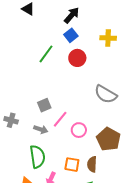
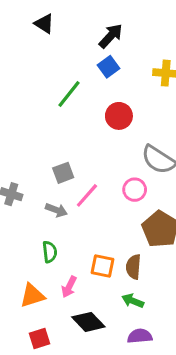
red circle: (77, 58) -> (119, 116), moved
pink circle: (79, 130) -> (135, 190), moved
green semicircle: (37, 157) -> (50, 252), size x0.6

